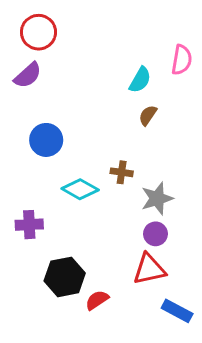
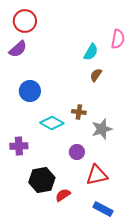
purple circle: (155, 234) -> (77, 152), moved
blue rectangle: (177, 311) -> (103, 209), moved

